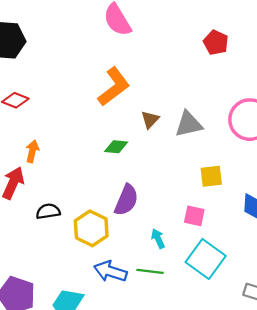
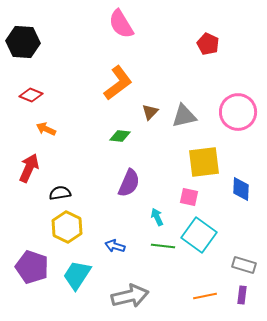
orange arrow: (32, 151) -> (46, 129), moved, turned -78
yellow square: (211, 176) -> (204, 162), size x1.6
yellow hexagon: (91, 228) -> (67, 227), moved
blue arrow: (110, 271) -> (115, 246), size x0.7
green line: (150, 271) -> (163, 246), moved

